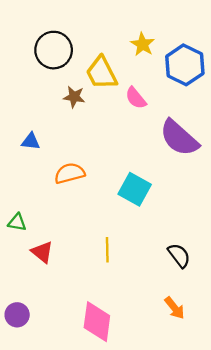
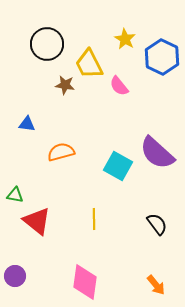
purple semicircle: (179, 138) -> (157, 153), moved
red triangle: (42, 252) -> (37, 221), size x1.4
orange arrow: (175, 308) -> (156, 285), moved

